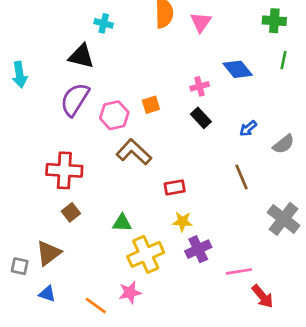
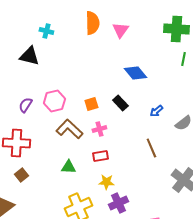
green cross: (274, 21) -> (176, 29), size x1.4
blue diamond: (238, 69) -> (135, 73), moved
pink cross: (200, 86) -> (99, 129), moved
purple semicircle: (75, 99) -> (25, 105), moved, size x0.6
orange square: (151, 105) -> (91, 104), moved
green triangle: (122, 223) -> (68, 167), moved

